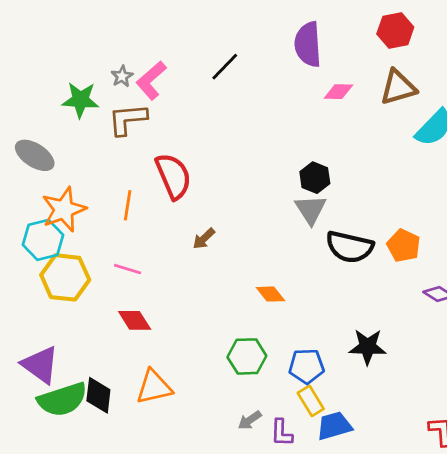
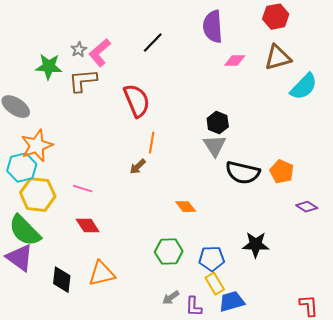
red semicircle: (173, 176) -> (137, 101), moved
orange line: (128, 205) -> (152, 143), moved
green semicircle: (62, 399) -> (25, 231), moved, turned 63

